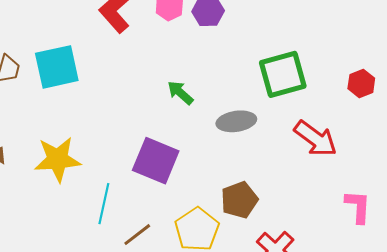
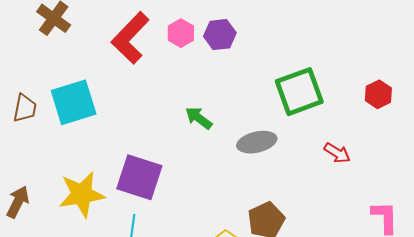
red arrow: (316, 139) -> (337, 153), size x0.6
purple square: (156, 161) -> (139, 177), moved

